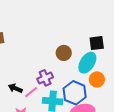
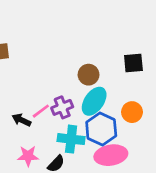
cyan ellipse: (87, 63) -> (94, 101), moved
pink line: (31, 92) -> (41, 111), moved

